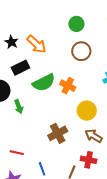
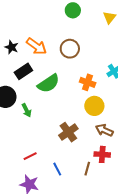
green circle: (76, 24) -> (73, 10), moved
brown circle: (81, 51) -> (70, 49), moved
orange cross: (68, 86) -> (88, 82), moved
red line: (17, 153) -> (30, 156), turned -32

